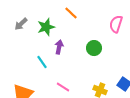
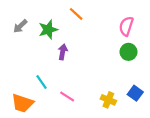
green circle: (94, 48) -> (128, 52), moved
cyan line: (42, 62) -> (41, 82), moved

